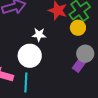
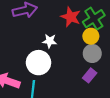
gray circle: (85, 54) -> (92, 53), moved

